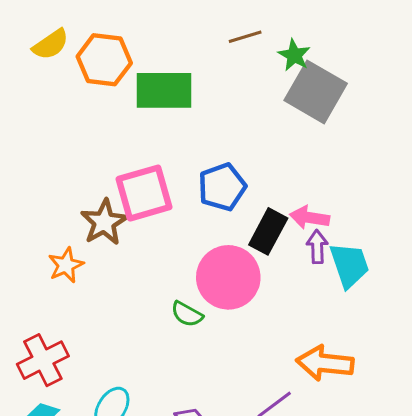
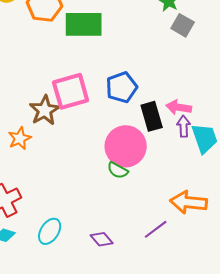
gray square: (316, 92) -> (183, 25), size x0.6
black rectangle: (268, 231) -> (152, 116), turned -44
green semicircle: (187, 314) -> (118, 170), moved

